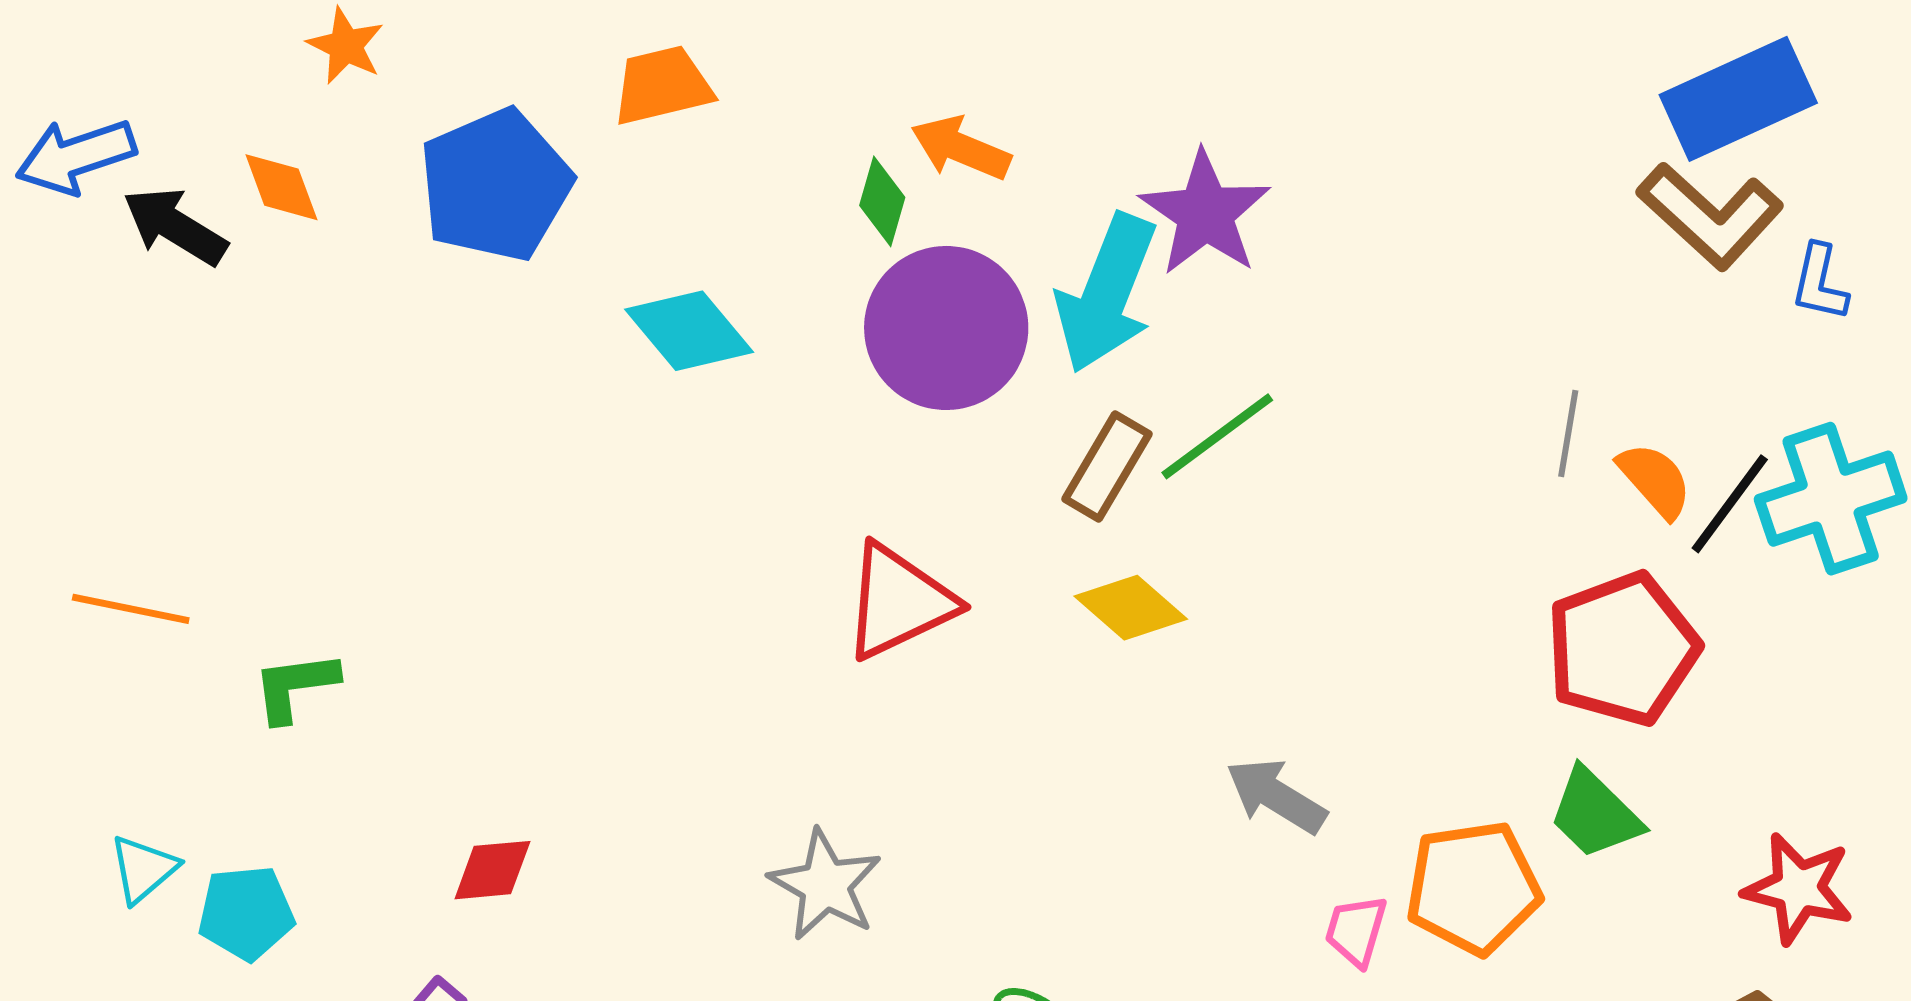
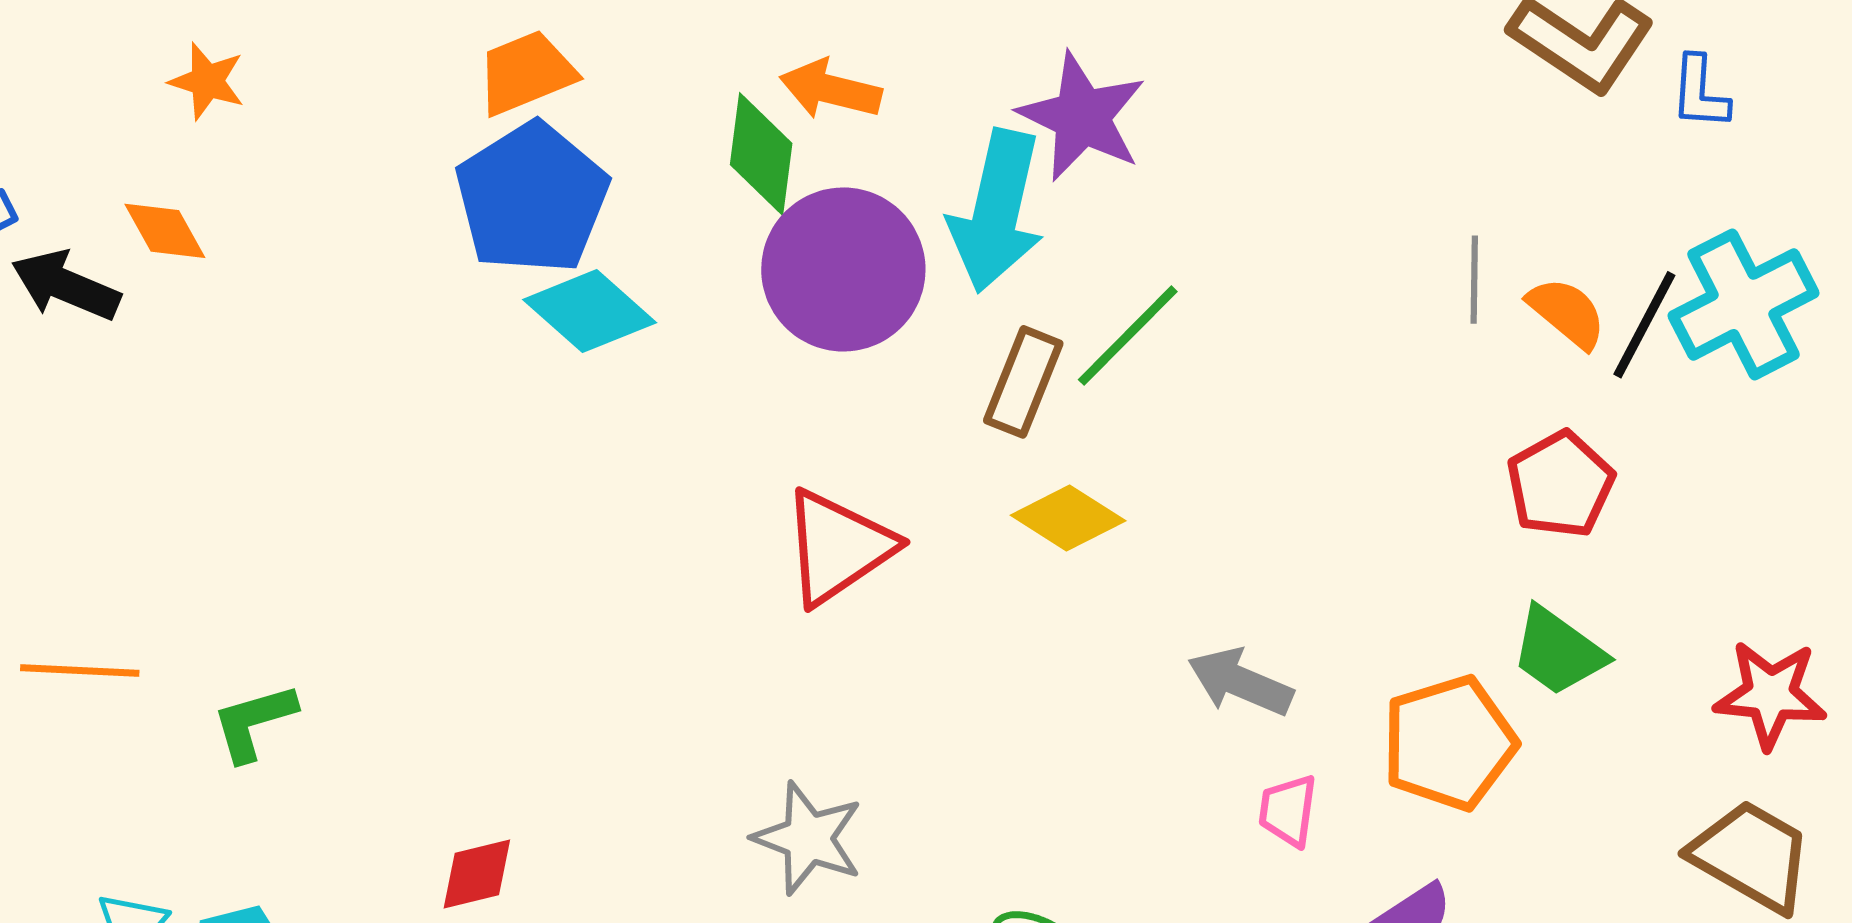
blue pentagon: (495, 185) -> (532, 198), moved
green diamond: (882, 201) -> (761, 154), size x1.4
red pentagon: (1622, 649) -> (1560, 484), size x0.7
pink trapezoid: (1356, 931) -> (1288, 811), moved

